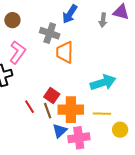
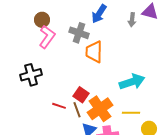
pink L-shape: (17, 52) -> (47, 37), moved
red line: (30, 107) -> (59, 106), turned -40
orange cross: (71, 110) -> (100, 109), turned -35

